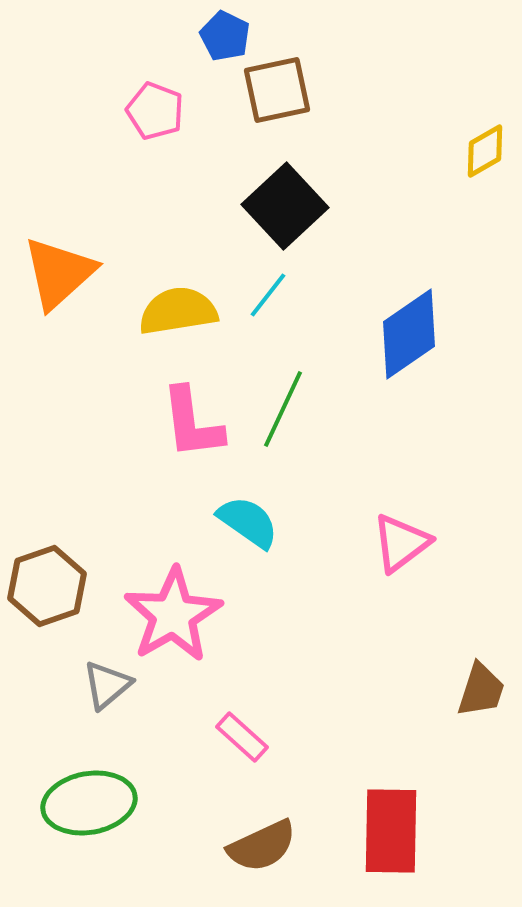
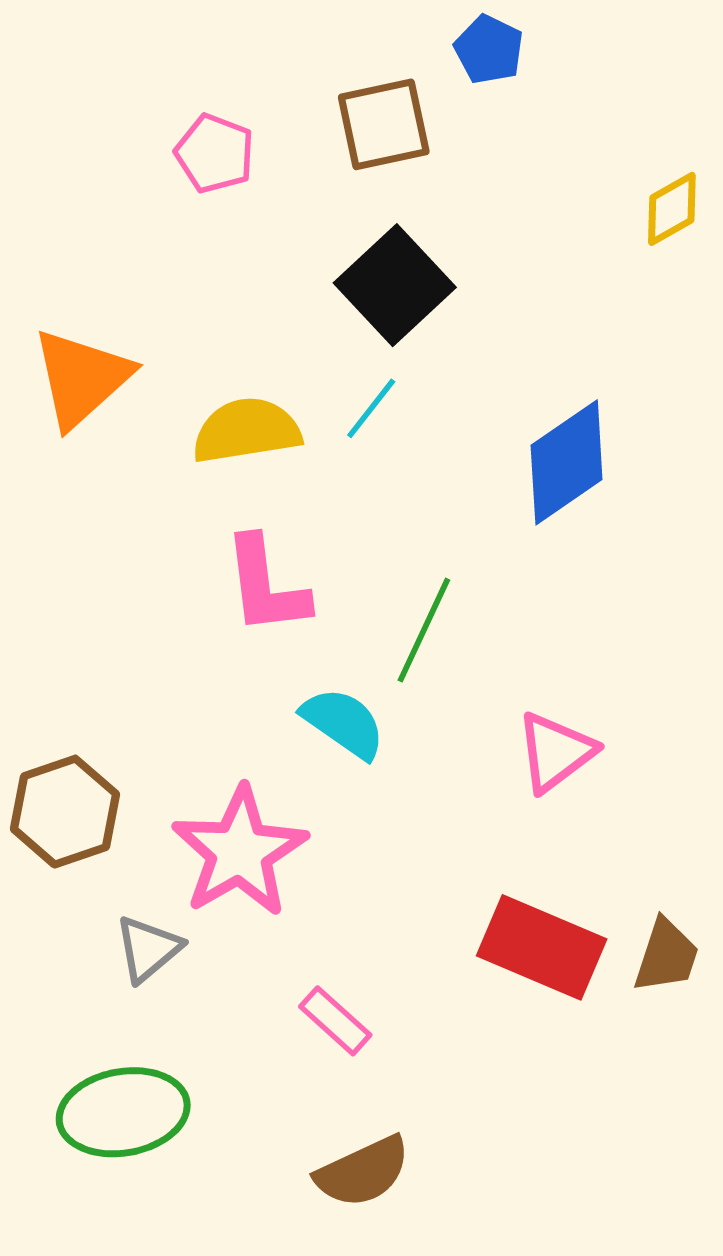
blue pentagon: (225, 36) -> (489, 50), moved
green line: (283, 409) -> (424, 630), moved
red rectangle: (391, 831) -> (542, 947), moved, turned -68

